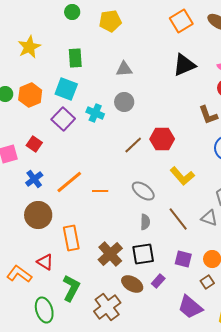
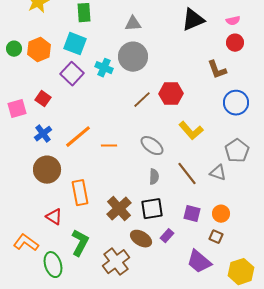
gray circle: (124, 102) -> (133, 57), size x1.5
orange L-shape: (19, 274) -> (26, 243), moved
brown square: (207, 282) -> (216, 237), turned -32

